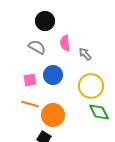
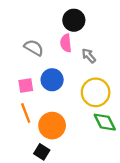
black circle: (45, 21) -> (74, 20), moved
orange line: (30, 104) -> (26, 113), turned 54

